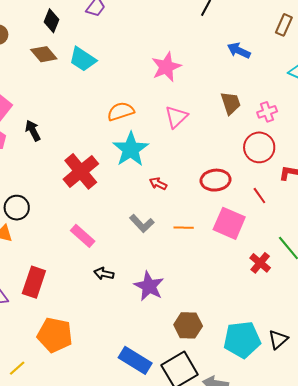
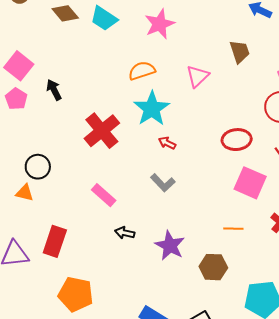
pink star: (166, 67) -> (160, 24), moved
brown trapezoid: (231, 103) -> (240, 52), moved
red arrow: (158, 184) -> (167, 143), moved
orange line: (184, 228) -> (233, 229), moved
brown hexagon: (188, 325) -> (213, 267), moved

